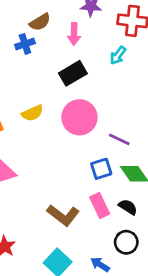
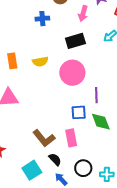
blue cross: (25, 44) -> (42, 19), moved
purple line: (119, 139) -> (96, 95), turned 49
black semicircle: (128, 207) -> (55, 159), moved

